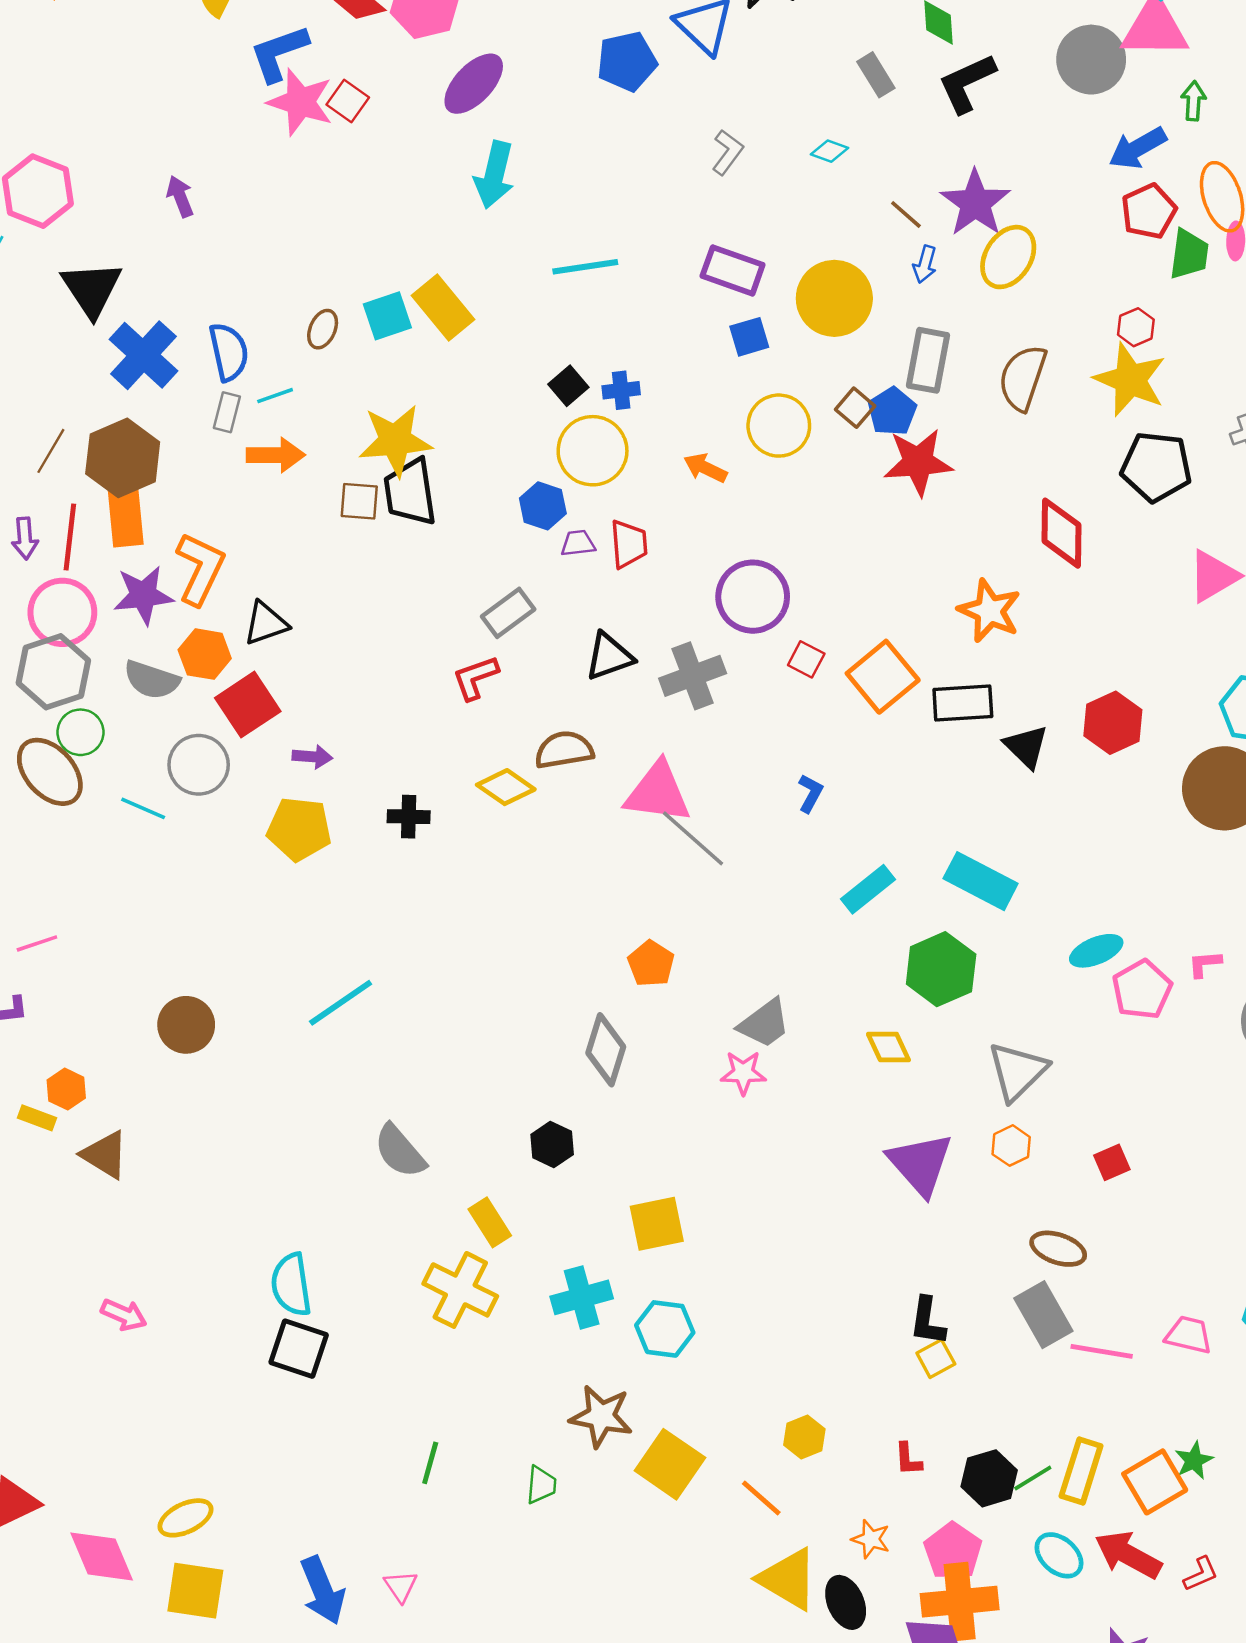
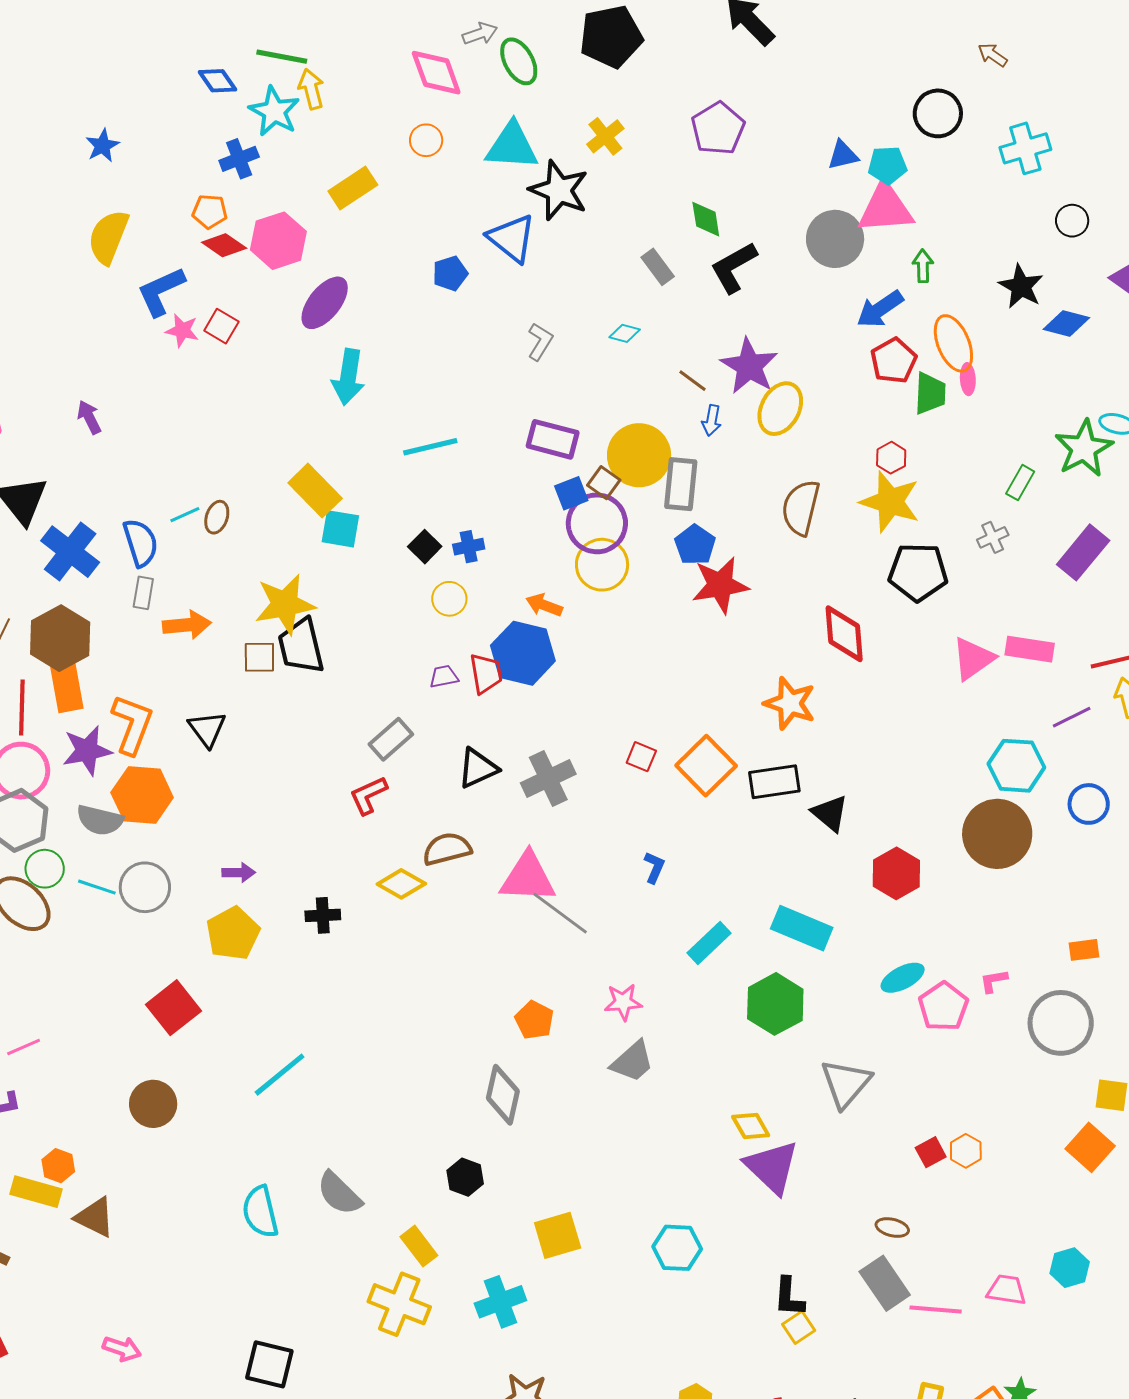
blue pentagon: (627, 61) -> (450, 273), size x0.7
pink star: (300, 102) -> (182, 330), size x0.6
cyan square: (387, 316) -> (340, 529), moved, turned 33
gray rectangle: (928, 360) -> (681, 484), moved
cyan line: (275, 396) -> (185, 515), moved
brown square: (855, 408) -> (604, 483), moved
yellow circle: (593, 451) -> (449, 599), size x0.6
blue hexagon: (543, 506) -> (523, 653), moved, size x1.6
purple circle: (753, 597) -> (597, 523), moved
black triangle: (266, 623) -> (207, 729), moved, turned -42
orange hexagon: (205, 654) -> (142, 795), size x1.4
red square: (248, 705) -> (173, 1008), moved
red hexagon: (1113, 723) -> (896, 873), moved
cyan line: (143, 808) -> (97, 887), moved
yellow pentagon: (299, 829) -> (233, 933), turned -30
yellow diamond: (888, 1047) -> (751, 1126), moved
pink star: (743, 1073) -> (623, 1002), moved
yellow rectangle: (37, 1118) -> (36, 1192), size x1.6
orange hexagon: (1011, 1146) -> (966, 1151), moved
brown ellipse: (1058, 1249) -> (892, 1228), size x0.7
cyan semicircle: (291, 1285) -> (260, 1212), moved
cyan hexagon: (665, 1329) -> (677, 1248), moved

